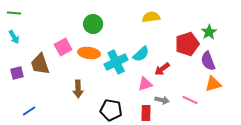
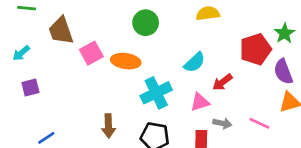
green circle: (93, 24) -> (146, 23), moved
cyan arrow: (14, 37) -> (21, 53), moved, turned 80
cyan cross: (116, 62) -> (156, 93), moved
brown trapezoid: (40, 64) -> (61, 31), moved
brown arrow: (78, 89) -> (109, 126), moved

